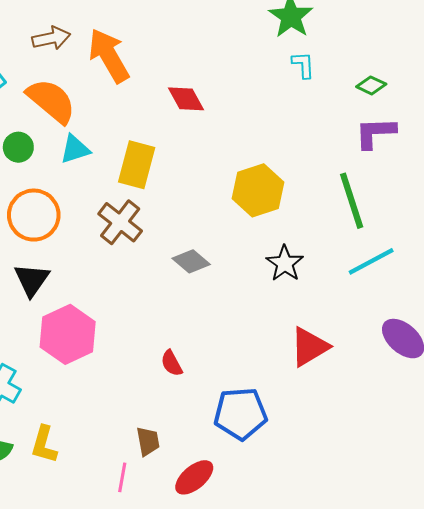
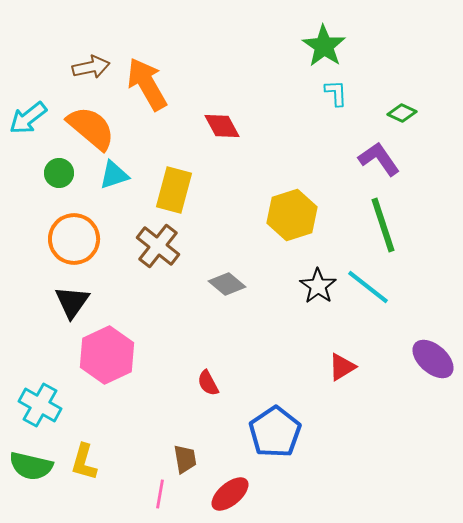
purple L-shape: (375, 133) -> (379, 159), moved, turned 57
cyan line: (371, 261) -> (368, 287), moved, turned 66
red triangle: (309, 347) -> (342, 367), size x0.7
blue pentagon: (241, 414) -> (275, 432), turned -30

